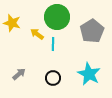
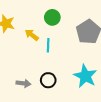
green circle: (57, 17) -> (52, 17), size x0.6
gray arrow: (19, 74) -> (23, 83), moved, turned 48

